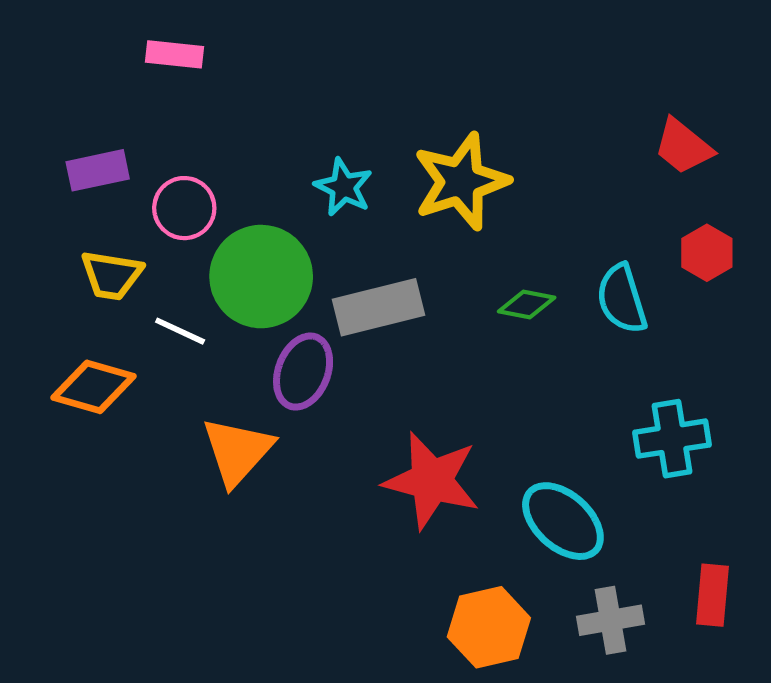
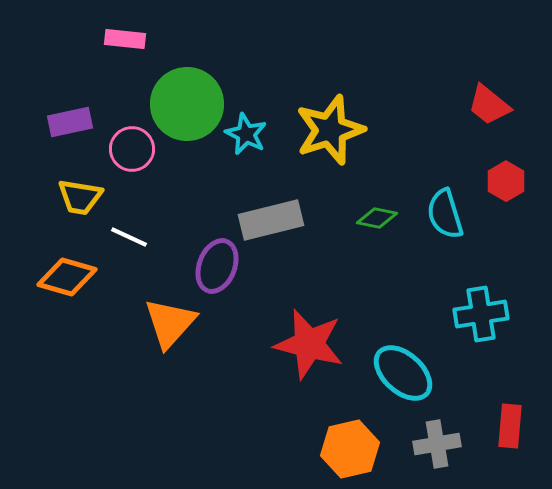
green circle: (261, 277) -> (187, 104), moved

